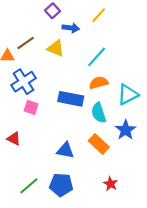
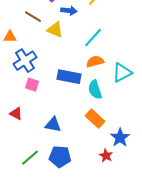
brown line: (26, 43) -> (33, 17), moved, turned 66
blue star: (126, 130) -> (120, 138), moved
blue triangle: (65, 150) -> (53, 125), moved

